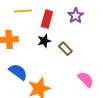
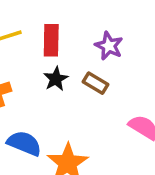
purple star: (76, 16) -> (109, 46), moved

